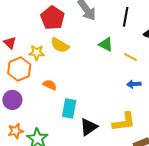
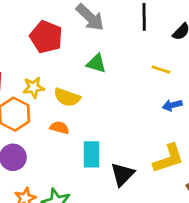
green triangle: (106, 44) -> (96, 63), moved
yellow semicircle: (60, 45) -> (67, 97), moved

